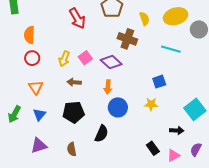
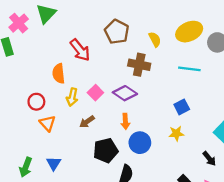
orange semicircle: (29, 35) -> (59, 74), moved
brown arrow: (74, 82) -> (87, 122), turned -32
orange triangle: (36, 87) -> (48, 123), moved
black pentagon: (74, 112) -> (106, 150), moved
black arrow: (177, 130) -> (209, 159), turned 56

